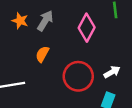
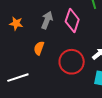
gray arrow: (45, 21) -> (47, 20), moved

